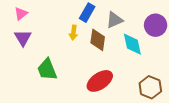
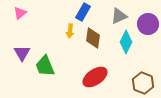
gray triangle: (114, 20) -> (119, 16), moved
purple triangle: (23, 38) -> (22, 53), moved
cyan diamond: (132, 44) -> (126, 42), turned 40

